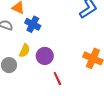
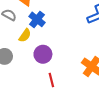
yellow semicircle: (25, 51) -> (25, 35), moved

